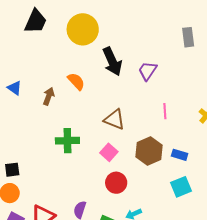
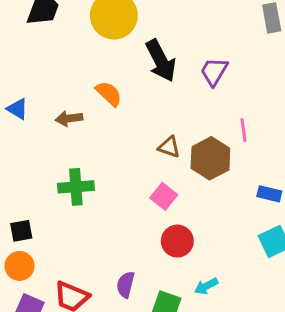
brown arrow: (49, 96) -> (69, 118), turned -114
brown triangle: (114, 120) -> (169, 147), size x0.7
green cross: (67, 141) -> (76, 187), moved
brown hexagon: (149, 151) -> (210, 158), moved

